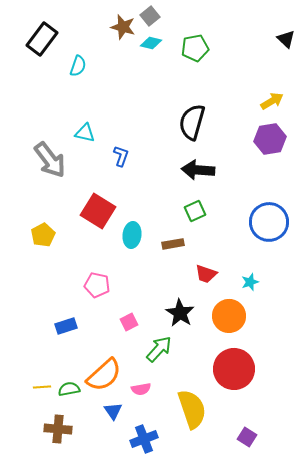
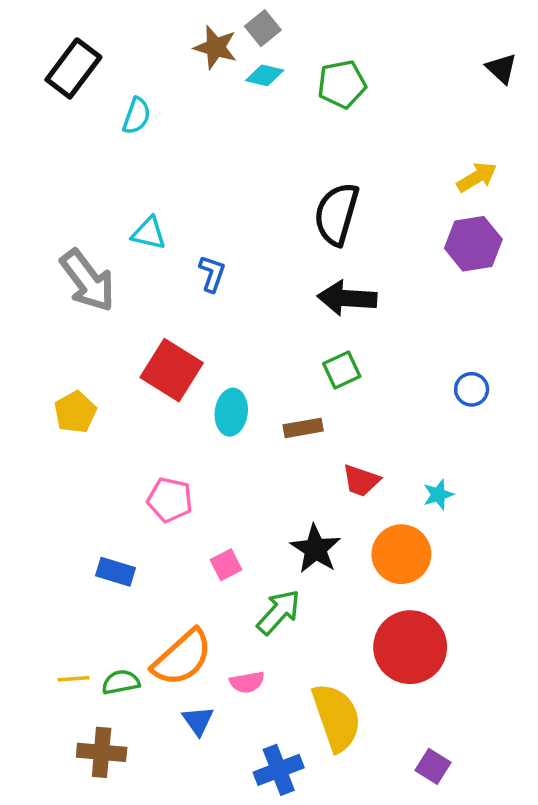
blue circle: (269, 222) -> (472, 389), size x0.5
blue rectangle: (66, 326) -> (116, 572), turned 35
blue cross: (144, 439) -> (279, 770), moved

